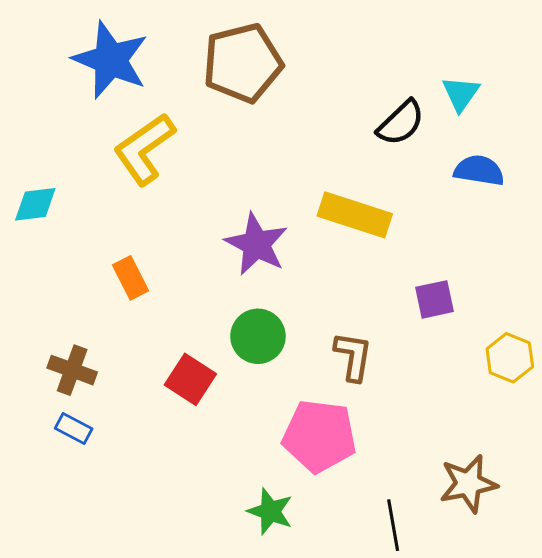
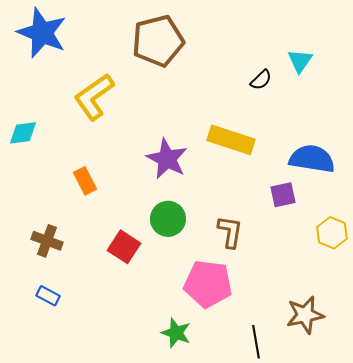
blue star: (111, 60) -> (42, 33), moved
black semicircle: (401, 123) -> (261, 80), size x0.7
blue semicircle: (479, 170) -> (312, 159), moved, size x1.4
blue rectangle: (74, 428) -> (48, 296), moved

